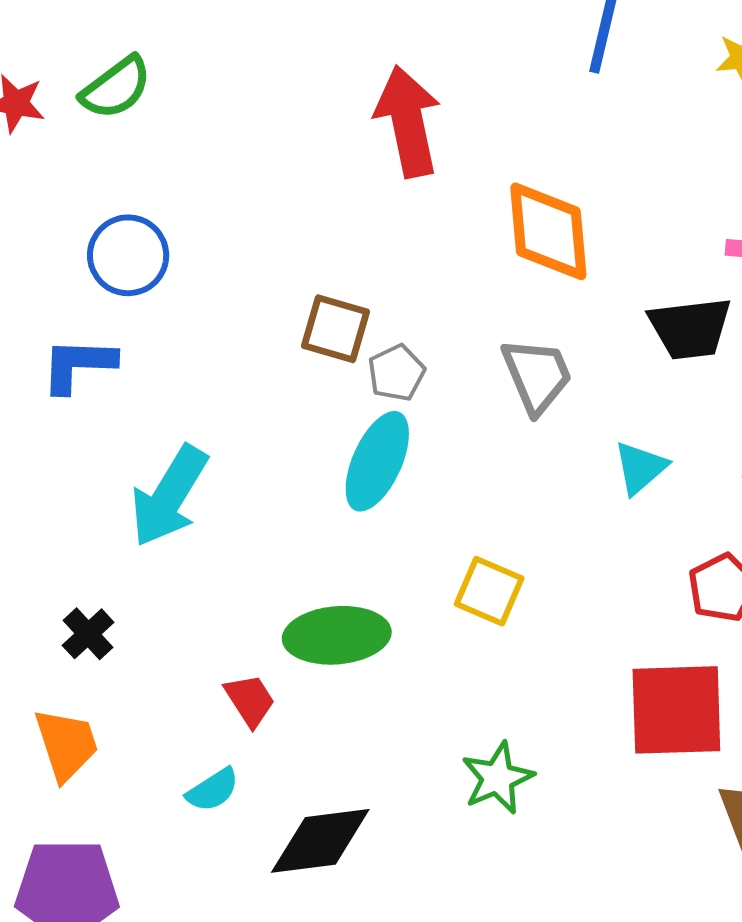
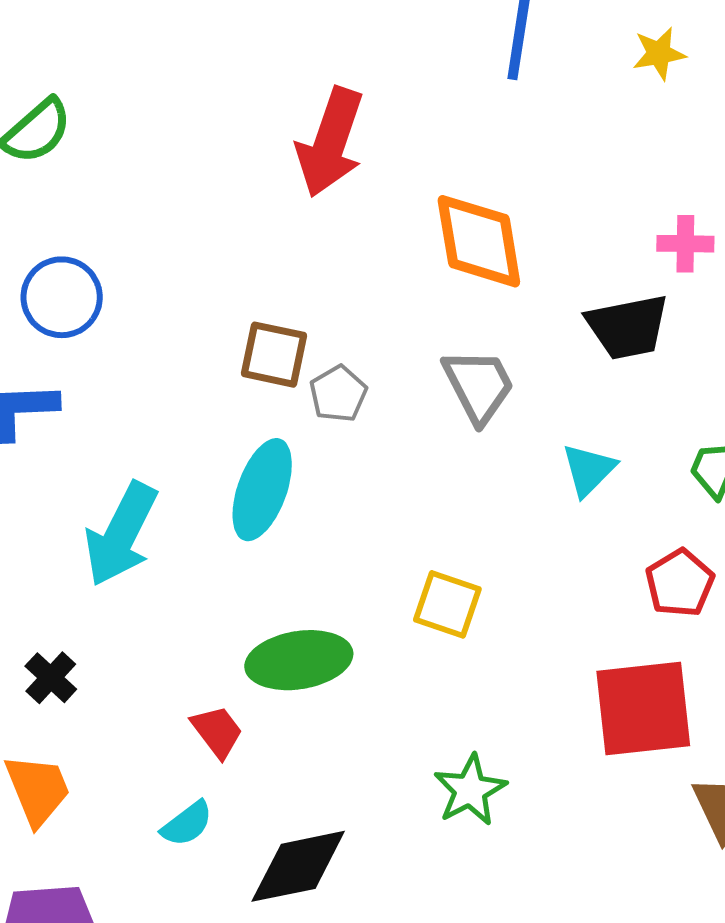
red arrow: (408, 121) -> (330, 142), turned -145
cyan ellipse: (377, 461) -> (262, 490), moved

